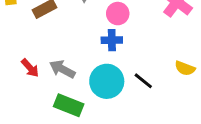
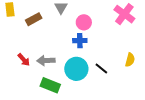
yellow semicircle: (185, 68) -> (130, 60), turned -96
gray arrow: (62, 69) -> (46, 61), turned -30

